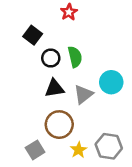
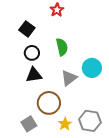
black circle: (51, 58) -> (32, 53), moved
black triangle: (54, 88) -> (34, 75), moved

